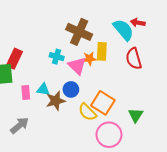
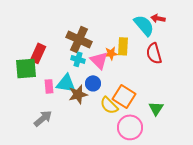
brown cross: (79, 32) -> (79, 39), moved
cyan cross: (57, 57) -> (78, 59), moved
cyan triangle: (43, 89) -> (66, 83), size x1.5

